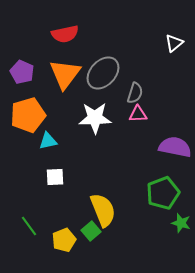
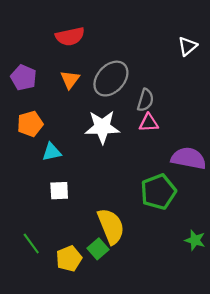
orange triangle: (65, 74) -> (70, 80), size x0.6
orange pentagon: (28, 115) -> (30, 124), size x0.7
green pentagon: (163, 193) -> (158, 192), moved

